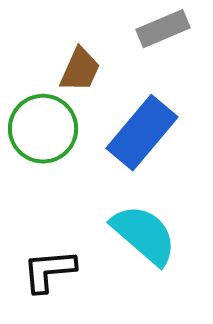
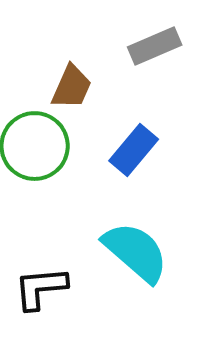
blue rectangle: (142, 133) -> (134, 150), size x0.7

